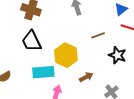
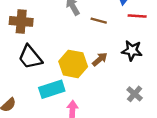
brown line: (98, 35) -> (99, 21), moved, turned 48
brown arrow: (86, 77) -> (100, 59), moved

